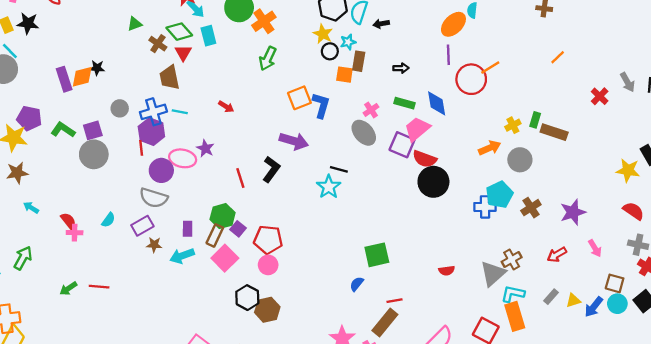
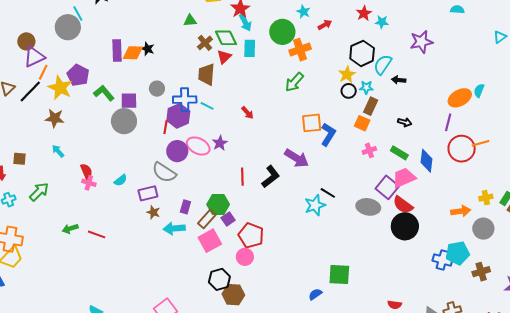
orange square: (344, 75) -> (362, 123), moved
gray ellipse: (364, 133) -> (368, 207), moved, turned -55

